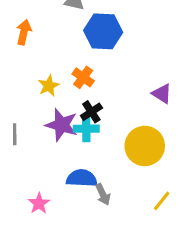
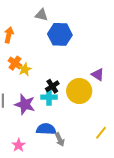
orange cross: (83, 77) -> (15, 63), moved
purple star: (62, 125) -> (25, 104), moved
yellow circle: (145, 146) -> (79, 91), moved
yellow line: (162, 201) -> (101, 133), moved

